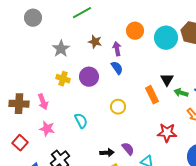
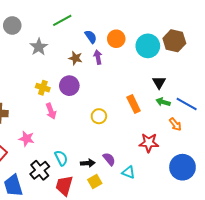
brown star: (95, 42) -> (75, 58), moved
gray star: (61, 49) -> (39, 47), moved
blue semicircle: (117, 68) -> (91, 37), moved
black triangle: (167, 80) -> (159, 83), moved
pink arrow: (43, 102) -> (51, 111), moved
cyan semicircle: (81, 121) -> (61, 158), moved

